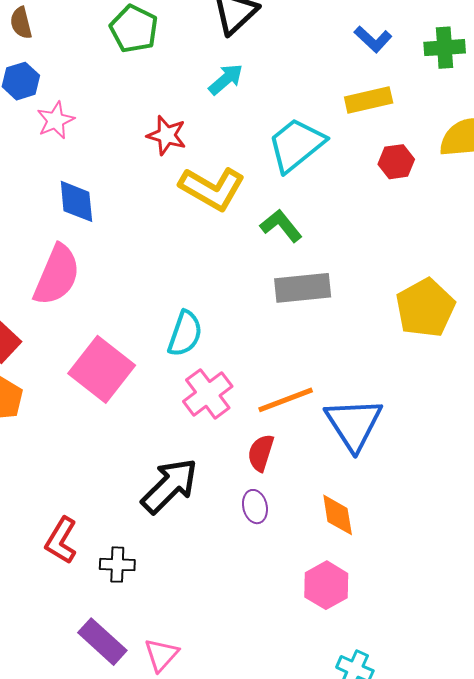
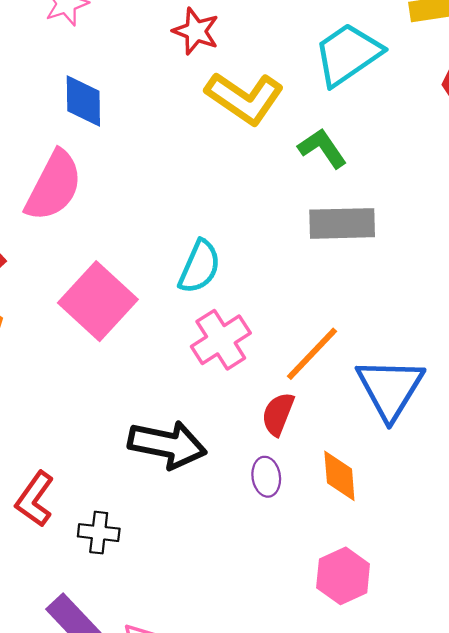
orange line: (286, 400) -> (312, 354), turned -30
black arrow: (169, 486) -> (167, 445), turned 52
orange diamond: (338, 515) -> (339, 476), moved

